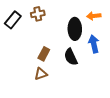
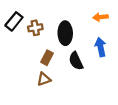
brown cross: (38, 14) -> (35, 28), moved
black ellipse: (75, 29) -> (65, 33), moved

